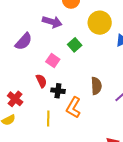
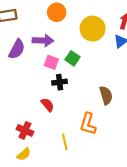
purple semicircle: (24, 41) -> (17, 49), moved
pink square: (53, 60) -> (51, 62), moved
black cross: (58, 91) -> (60, 82), moved

